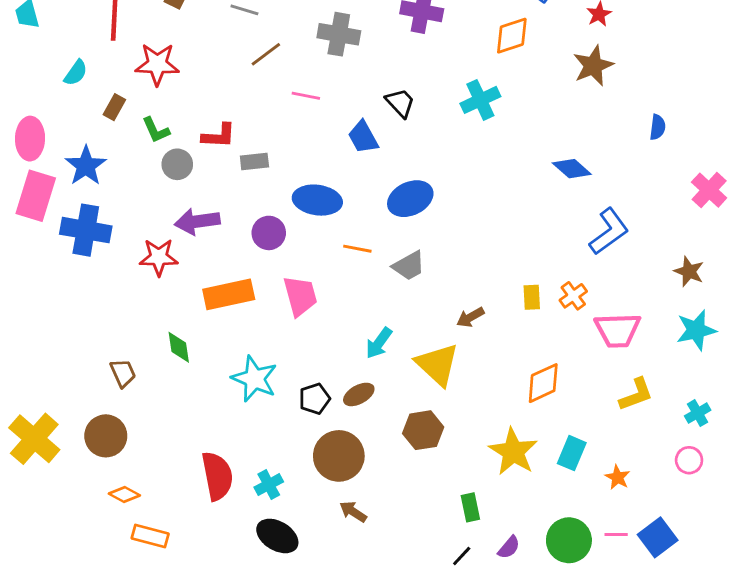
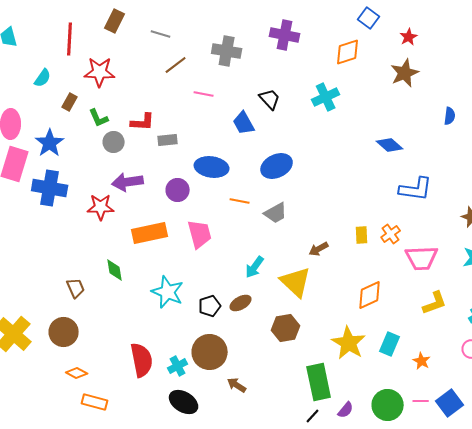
blue L-shape: (609, 231) -> (416, 189), turned 44
brown circle: (339, 456) -> (210, 352), moved
green rectangle: (470, 507) -> (319, 382), size x1.8

